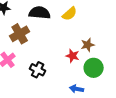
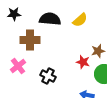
brown cross: (20, 34) -> (30, 40), turned 30

